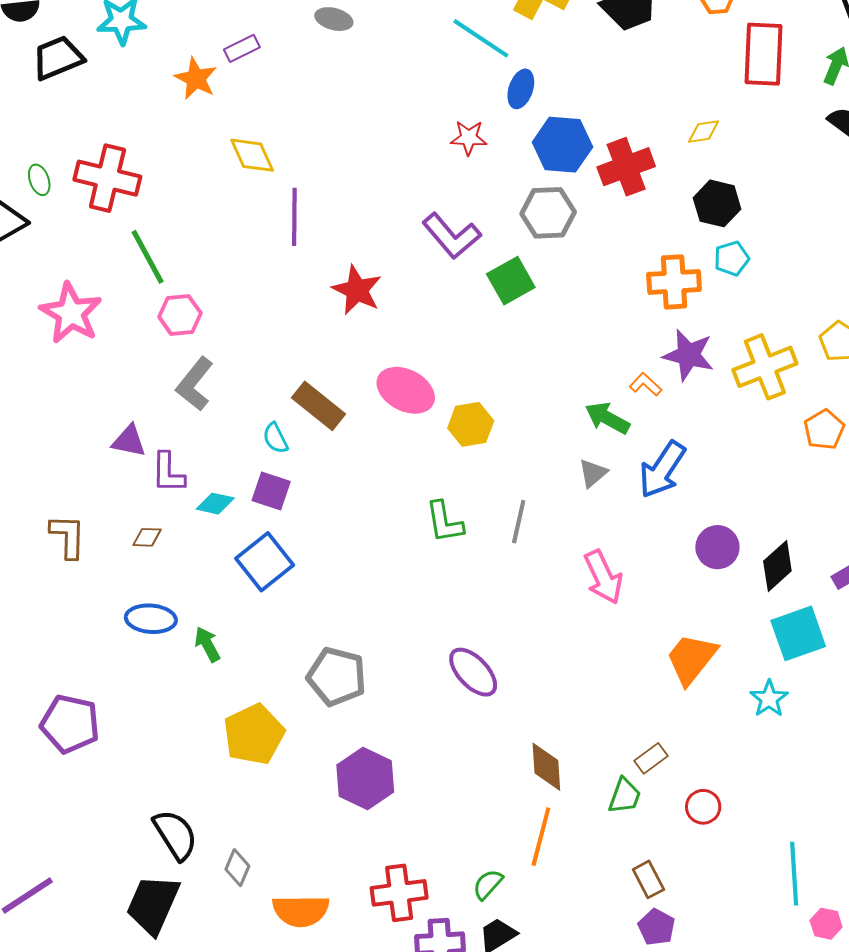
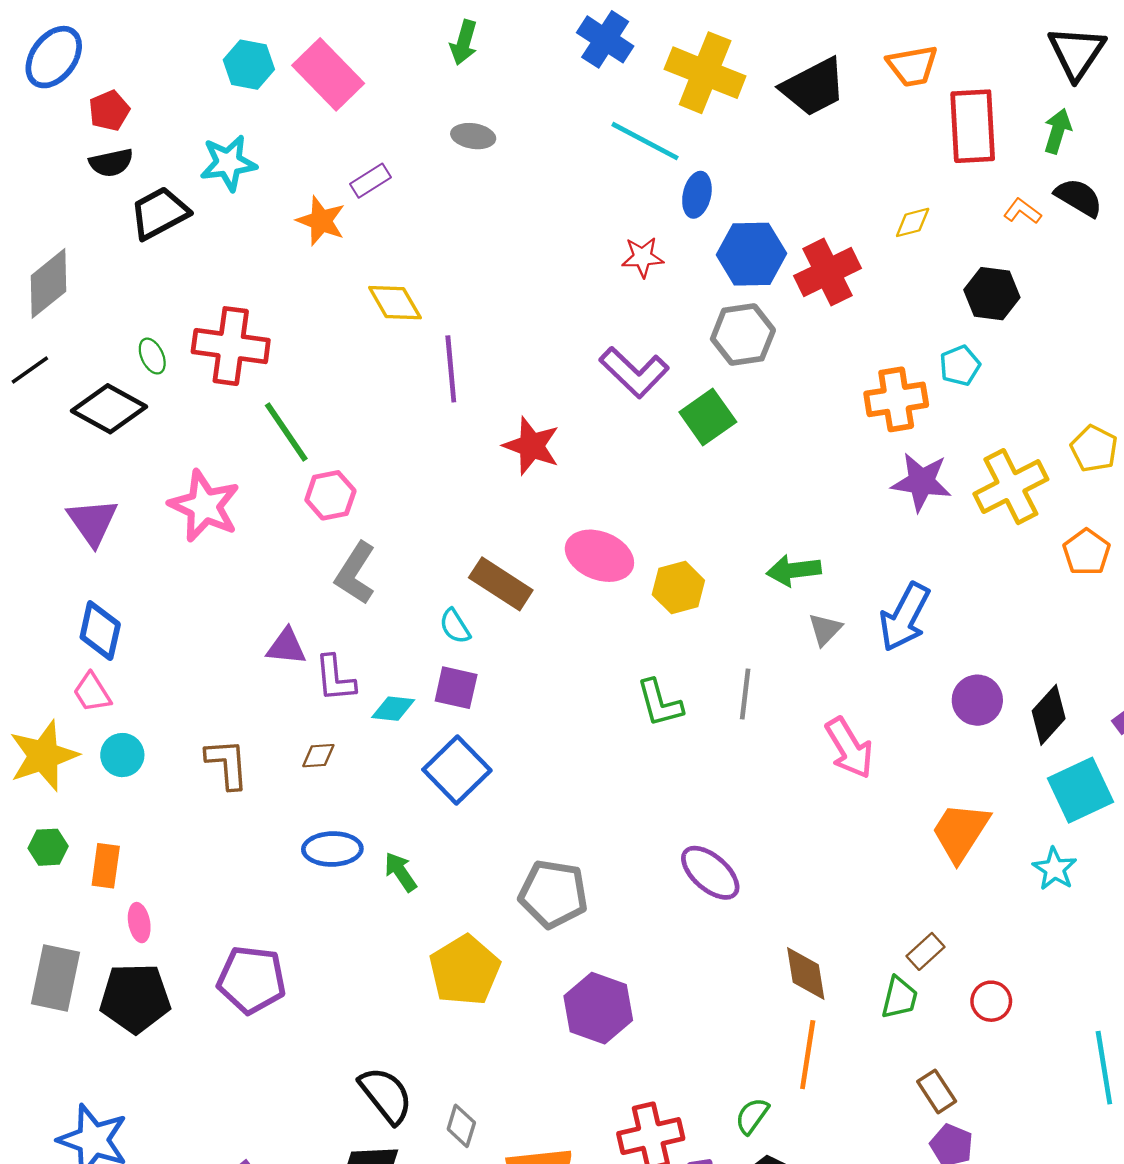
black hexagon: (717, 203) -> (992, 294), moved
orange L-shape: (646, 384) -> (1022, 211), moved
green arrow: (607, 418) -> (794, 570), moved, turned -30

